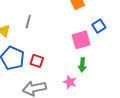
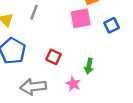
pink square: (81, 40) -> (81, 18), moved
red square: (37, 61) -> (54, 57), moved

